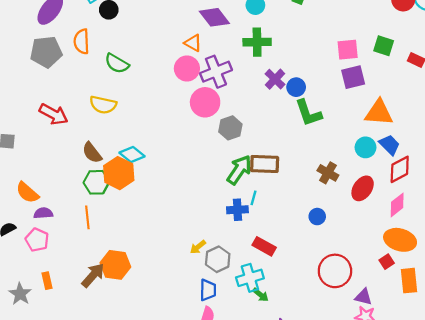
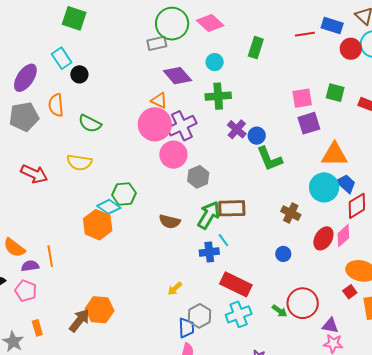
pink circle: (187, 68) -> (155, 124), size x1.4
cyan circle: (366, 147) -> (324, 187), size x1.5
brown semicircle: (92, 153) -> (170, 222), moved, turned -35
green hexagon: (96, 182) -> (124, 194), moved
red ellipse: (363, 188) -> (323, 238), moved
cyan line: (254, 198) -> (223, 240), turned -48
pink diamond: (397, 205) -> (343, 236), moved
orange line: (87, 217) -> (50, 256), moved
red rectangle: (264, 246) -> (236, 284), size x1.4
gray hexagon: (218, 259) -> (199, 316), moved
cyan cross: (250, 278) -> (239, 314), moved
green arrow: (261, 295) -> (280, 311), moved

